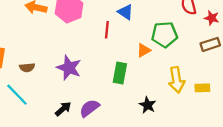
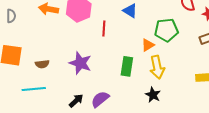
red line: (107, 30) -> (104, 28), moved
yellow arrow: (177, 80) -> (157, 67), moved
cyan line: (17, 95) -> (34, 89), turned -50

